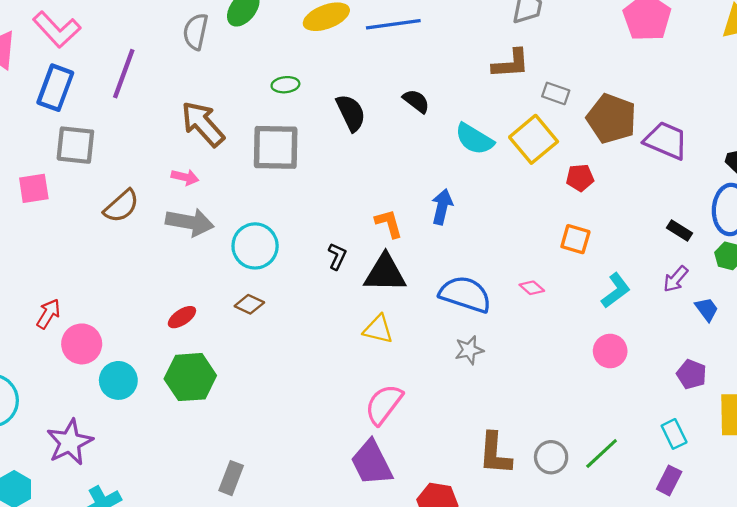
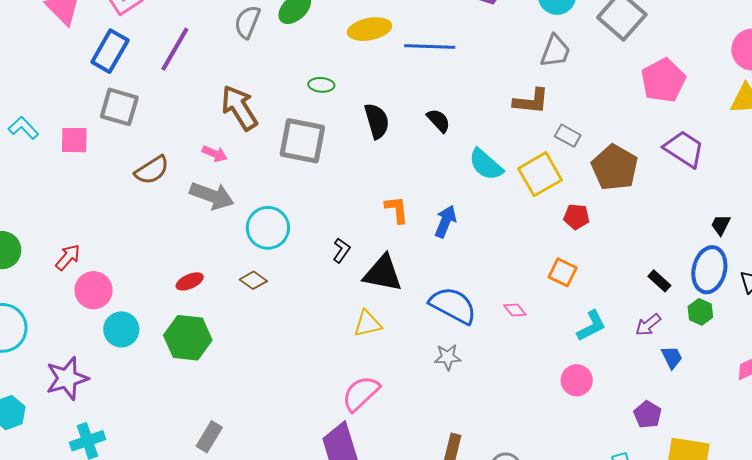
purple trapezoid: (666, 141) -> (684, 149), moved
orange L-shape: (389, 223) -> (397, 210), moved
yellow triangle: (378, 329) -> (368, 324), turned -36

